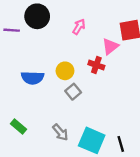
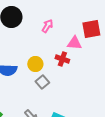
pink triangle: (110, 46) -> (74, 43), turned 42

